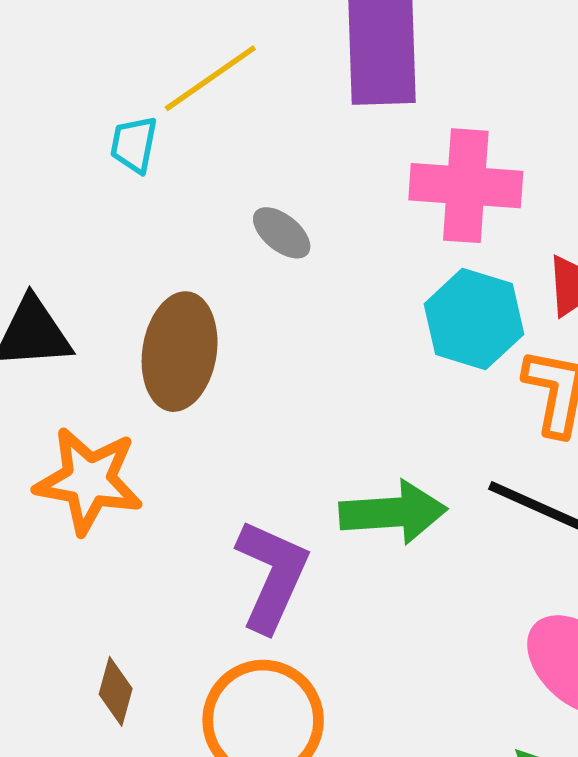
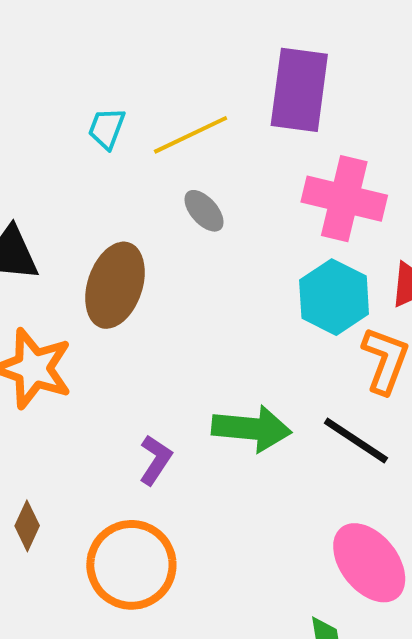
yellow line: (210, 78) -> (191, 135), moved
purple L-shape: (272, 575) -> (155, 460), size x0.6

